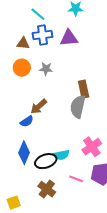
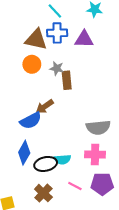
brown triangle: (23, 43) -> (36, 39), size x1.6
brown rectangle: (84, 89) -> (67, 80), moved
gray semicircle: (78, 107) -> (98, 127), moved, turned -115
blue semicircle: (27, 121) -> (31, 121), size x1.5
pink cross: (92, 147) -> (95, 154), turned 30

